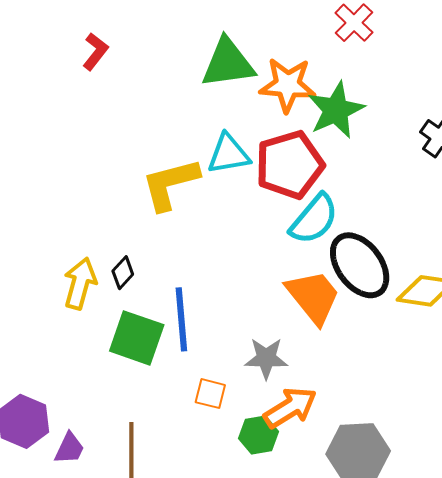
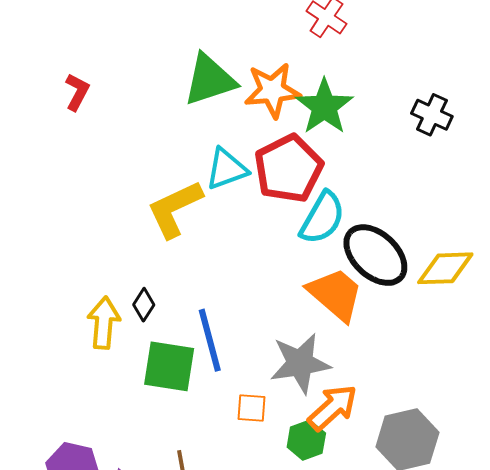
gray star: (266, 358) -> (300, 363), size x1.4

